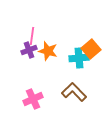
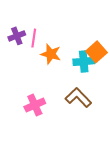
purple cross: (29, 50) -> (17, 36), moved

